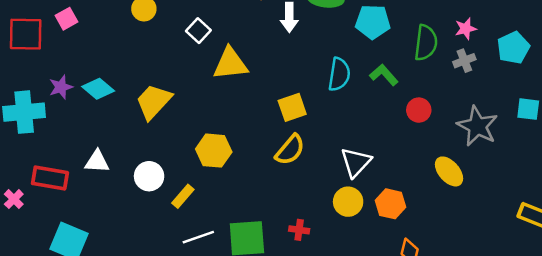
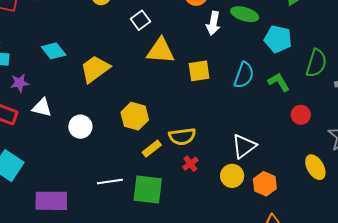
purple star: (61, 87) -> (20, 83), moved
yellow square: (292, 107) -> (199, 71), moved
yellow semicircle: (290, 150) -> (182, 136), moved, turned 32
yellow rectangle: (183, 196) -> (152, 149), moved
red cross: (299, 230) -> (190, 164), moved, turned 35

